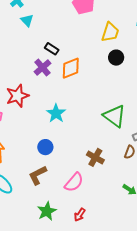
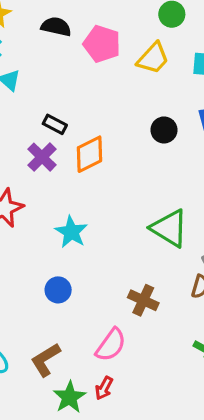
yellow trapezoid: (110, 32) -> (153, 58), moved, turned 30
brown L-shape: (38, 175) -> (46, 360), moved
red arrow: (80, 215) -> (104, 388), moved

